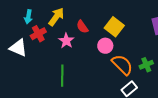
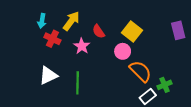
red cross: (38, 34) -> (52, 39), turned -35
white triangle: (18, 48) -> (48, 75), moved, turned -48
green cross: (146, 65) -> (165, 85), moved

